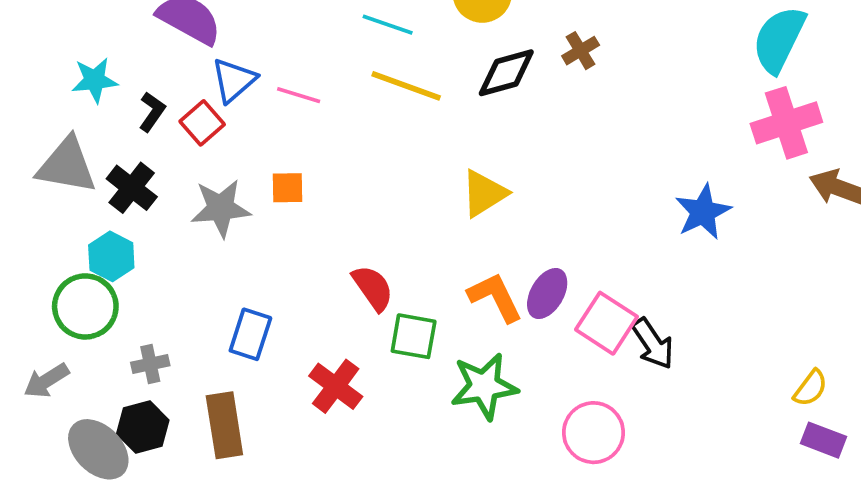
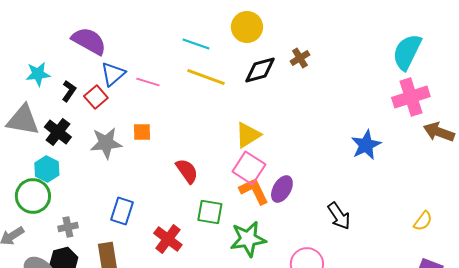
red semicircle: (373, 288) -> (187, 171), moved
pink square: (606, 323) -> (249, 168), moved
yellow semicircle: (811, 388) -> (423, 221), moved

